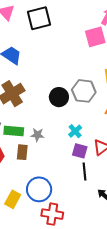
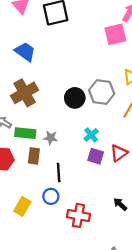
black line: (84, 172) -> (59, 173), moved
blue circle: (39, 189) -> (51, 196), size x0.6
red cross: (52, 214) -> (78, 216), moved

